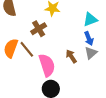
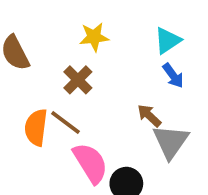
gray triangle: (91, 53) -> (171, 141), moved, size x1.5
pink semicircle: (47, 65) -> (90, 163), moved

